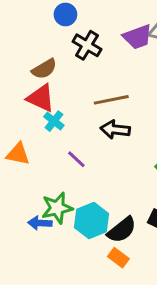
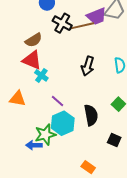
brown line: (111, 100) -> (82, 26), moved
black arrow: (115, 130) -> (88, 66), moved, turned -78
cyan hexagon: (91, 221) -> (63, 123), moved
black semicircle: (122, 230) -> (91, 115), moved, turned -60

